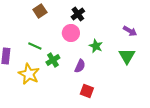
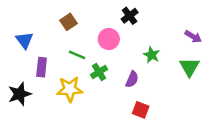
brown square: (40, 11) -> (68, 22), moved
pink circle: (71, 33) -> (109, 39), moved
yellow star: (29, 74) -> (70, 89), turned -30

